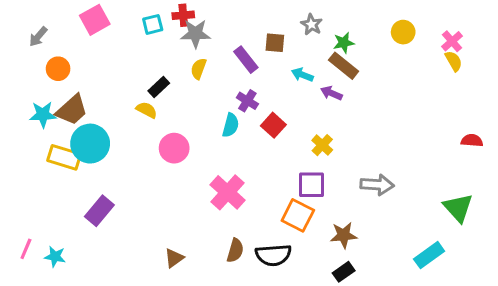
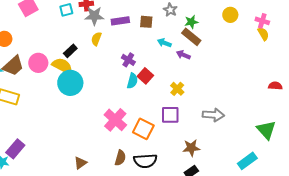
pink cross: (452, 41) -> (262, 21), turned -32
purple rectangle: (246, 60) -> (120, 21), moved, turned -60
yellow semicircle: (147, 110) -> (62, 66), size x1.5
cyan semicircle: (231, 125) -> (132, 81), moved
cyan circle: (90, 144) -> (70, 83), moved
pink circle: (174, 148) -> (38, 63), moved
purple rectangle: (99, 211) -> (15, 149), moved
orange square: (298, 215) -> (143, 129), moved

